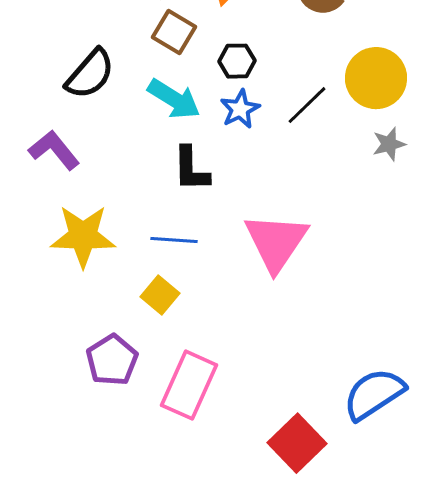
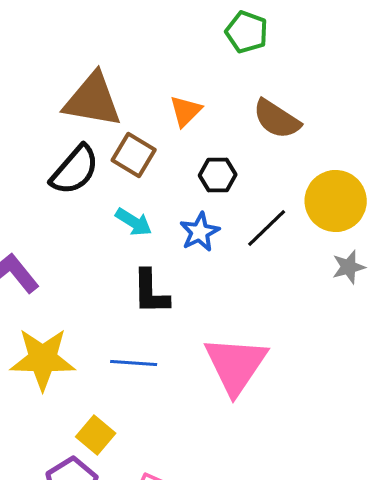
black hexagon: (237, 61) -> (218, 175), moved
black semicircle: (90, 74) -> (75, 170), moved
cyan arrow: (174, 99) -> (134, 222), size x0.7
yellow square: (160, 295) -> (96, 435), moved

